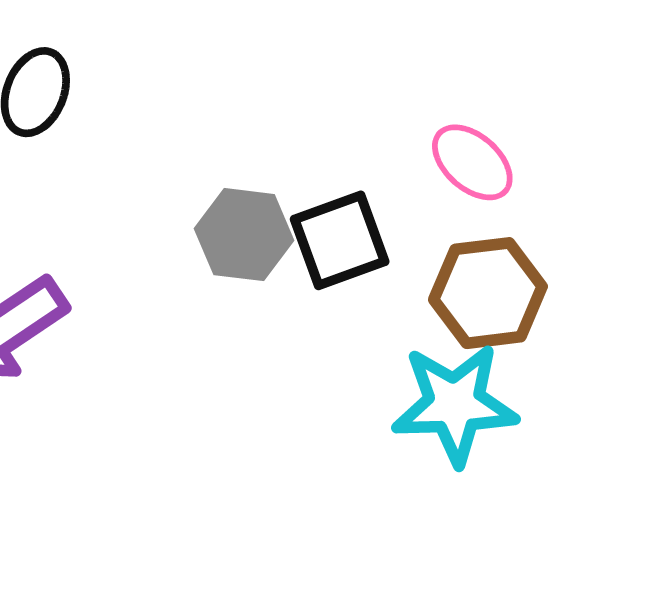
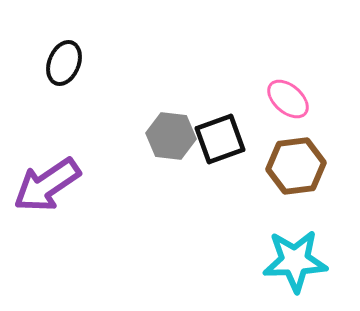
cyan star: (455, 404) -> (295, 261), moved

